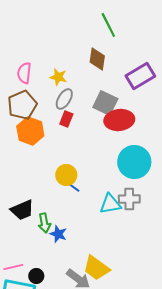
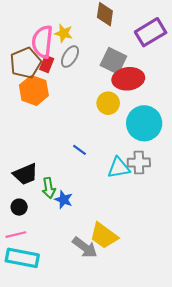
pink semicircle: (24, 73) -> (42, 42), moved, size x1.4
red rectangle: (66, 119) -> (47, 64), moved
yellow circle: (66, 175) -> (108, 103), moved
black circle: (36, 276) -> (19, 207), moved

